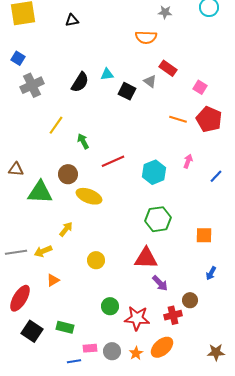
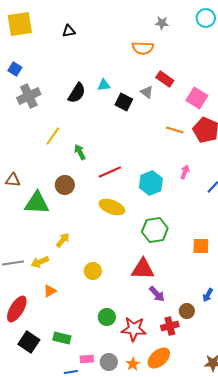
pink square: (200, 87) -> (197, 98), size x1.5
yellow ellipse: (89, 196) -> (112, 207), moved
blue arrow: (211, 273) -> (208, 295), moved

